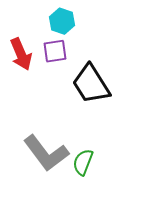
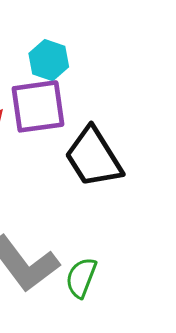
purple square: (55, 51) -> (38, 106), size x1.5

